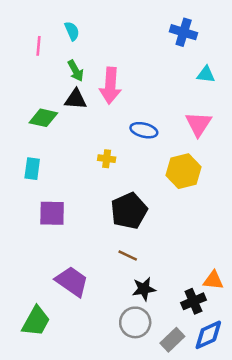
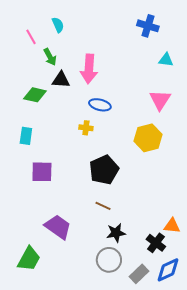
pink line: (38, 46) -> (31, 37), turned -35
green arrow: (76, 71) -> (50, 57), moved
blue ellipse: (144, 130) -> (100, 105), moved
black cross: (193, 301) -> (156, 243), turned -30

